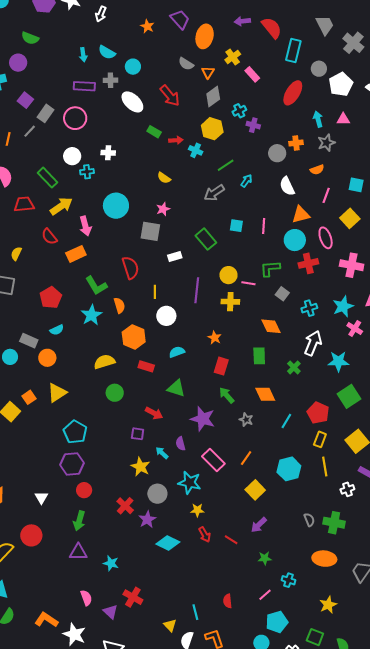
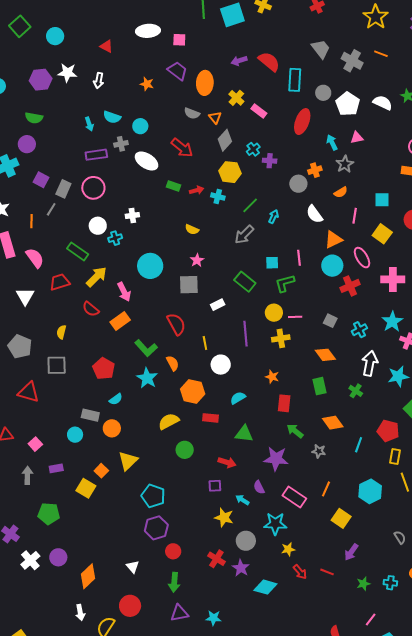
green L-shape: (270, 269) -> (285, 283), moved
cyan cross: (288, 580) -> (390, 583), moved

